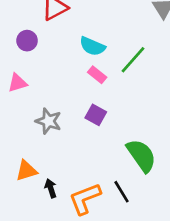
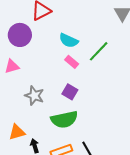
purple circle: (27, 41) -> (20, 35), size x1.5
green semicircle: (141, 155) -> (64, 119), moved, turned 112

